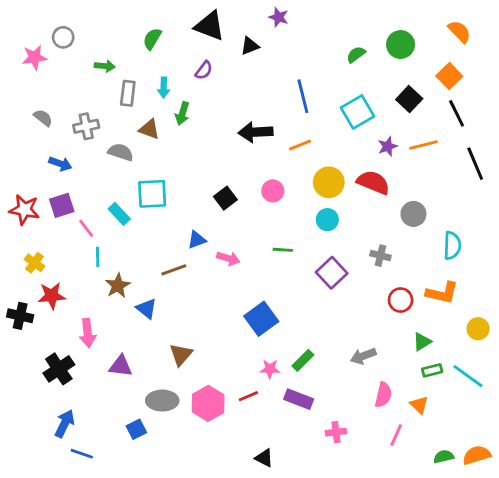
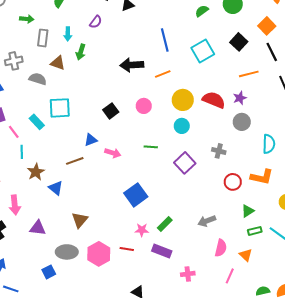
purple star: (388, 146) -> (240, 98), moved
red line: (248, 396) -> (127, 249), turned 32

